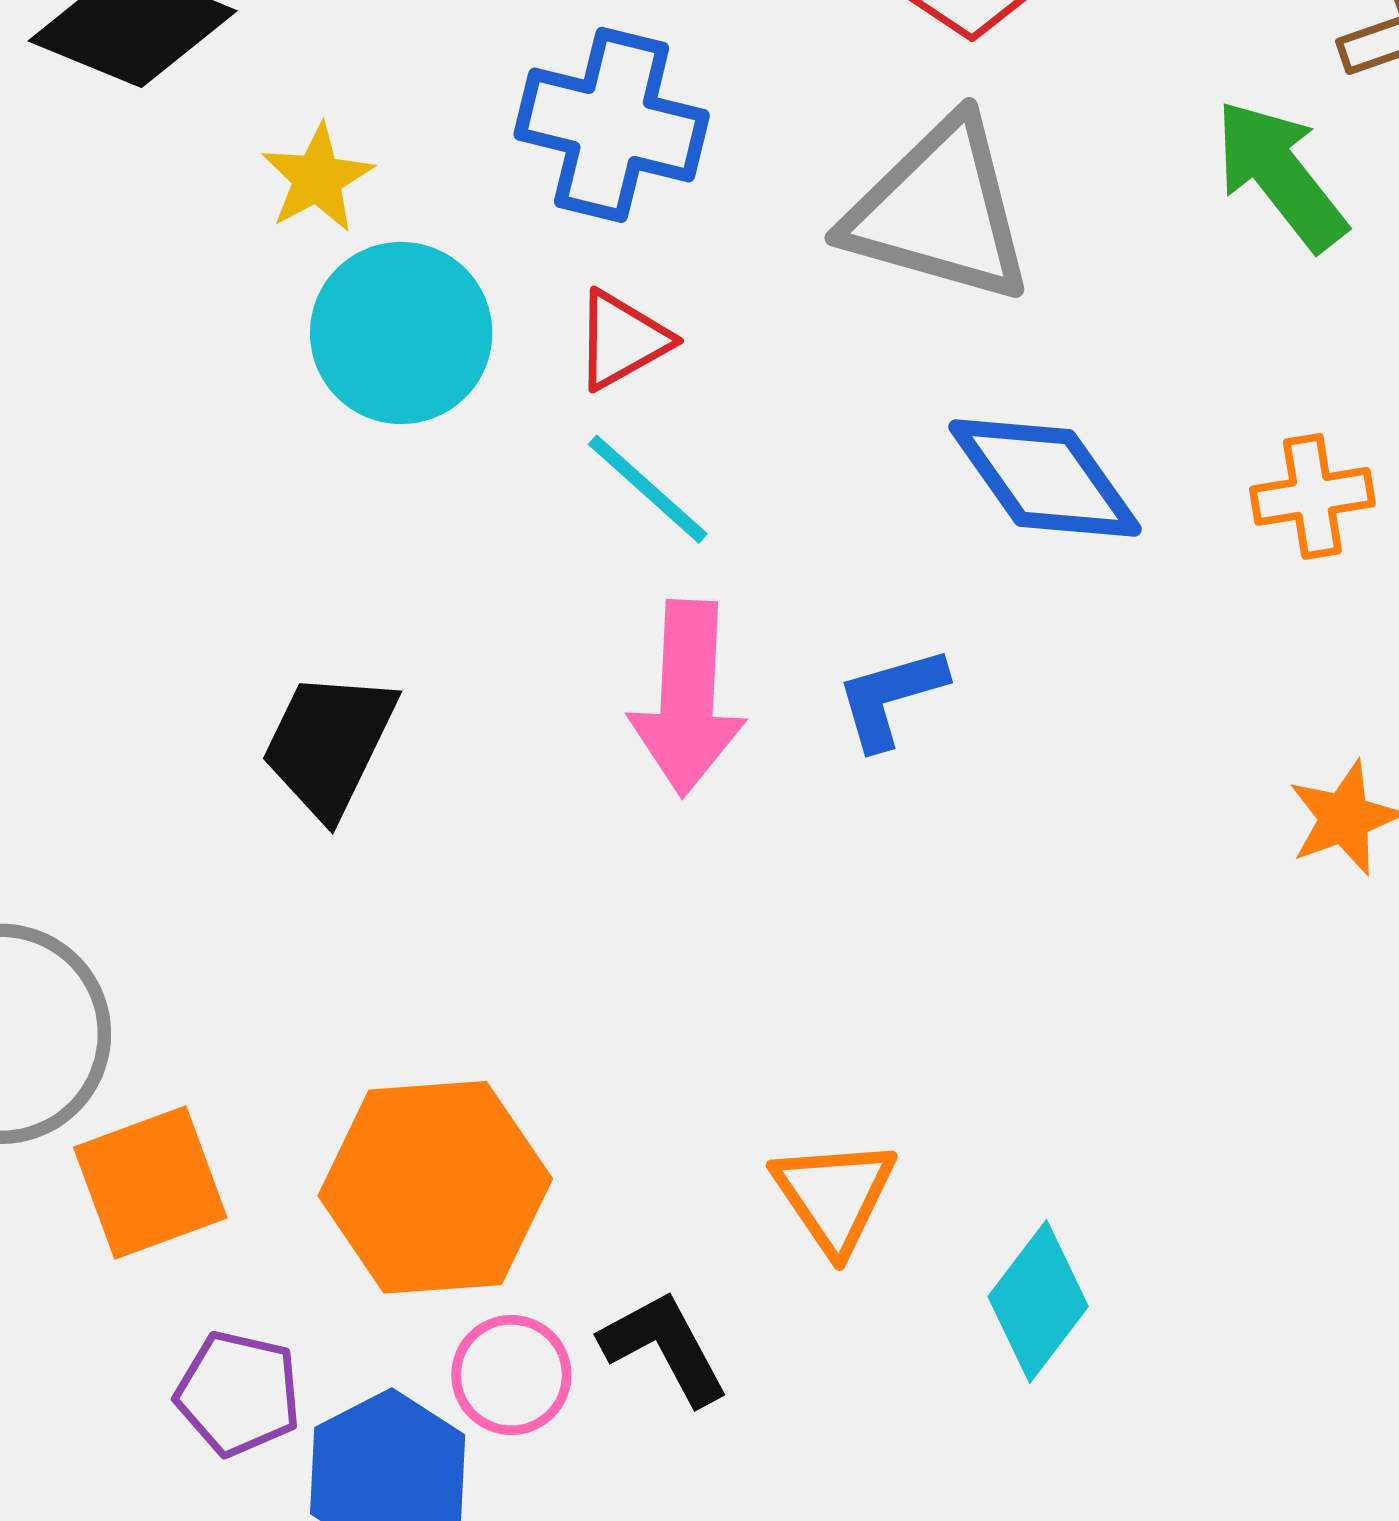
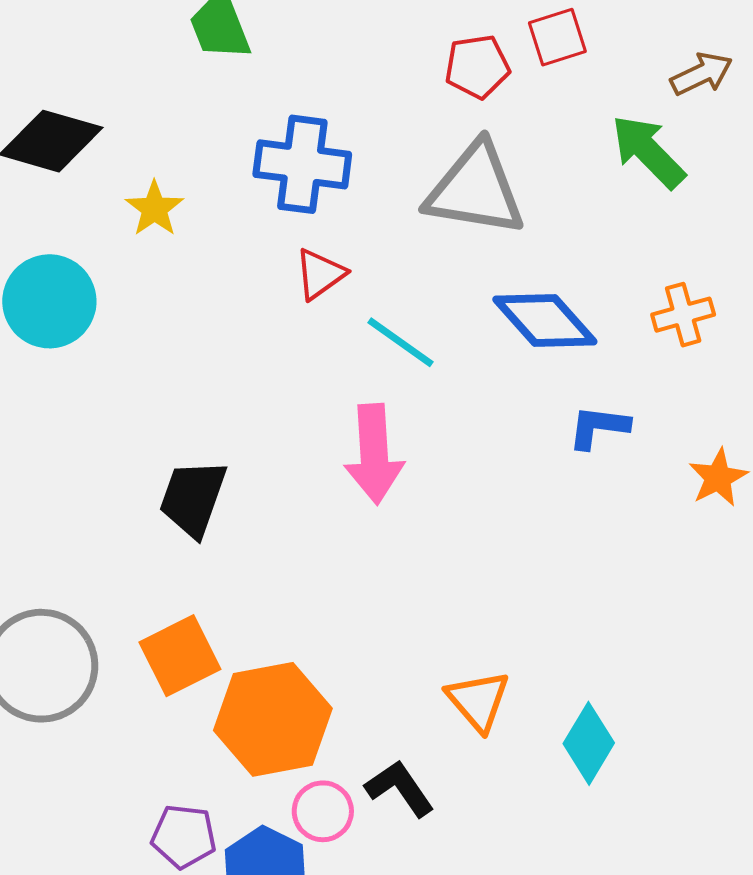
cyan circle: (401, 333) -> (49, 301), moved
cyan line: (648, 489) -> (400, 342), moved
blue L-shape: (891, 697) -> (598, 427), moved, turned 30
orange square: (150, 1183) -> (180, 656), moved

